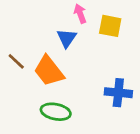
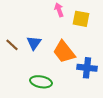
blue triangle: (67, 38) -> (34, 43), moved
orange trapezoid: (49, 71) -> (64, 52), moved

